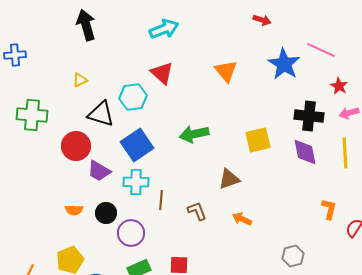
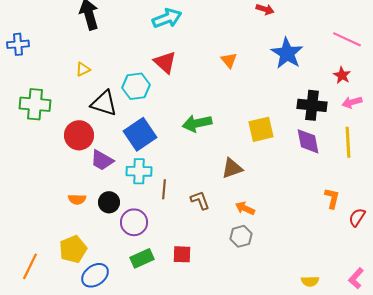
pink line: (321, 50) -> (347, 39), moved
orange triangle: (226, 71) -> (229, 60), size x0.7
gray hexagon: (293, 256) -> (241, 236), moved

